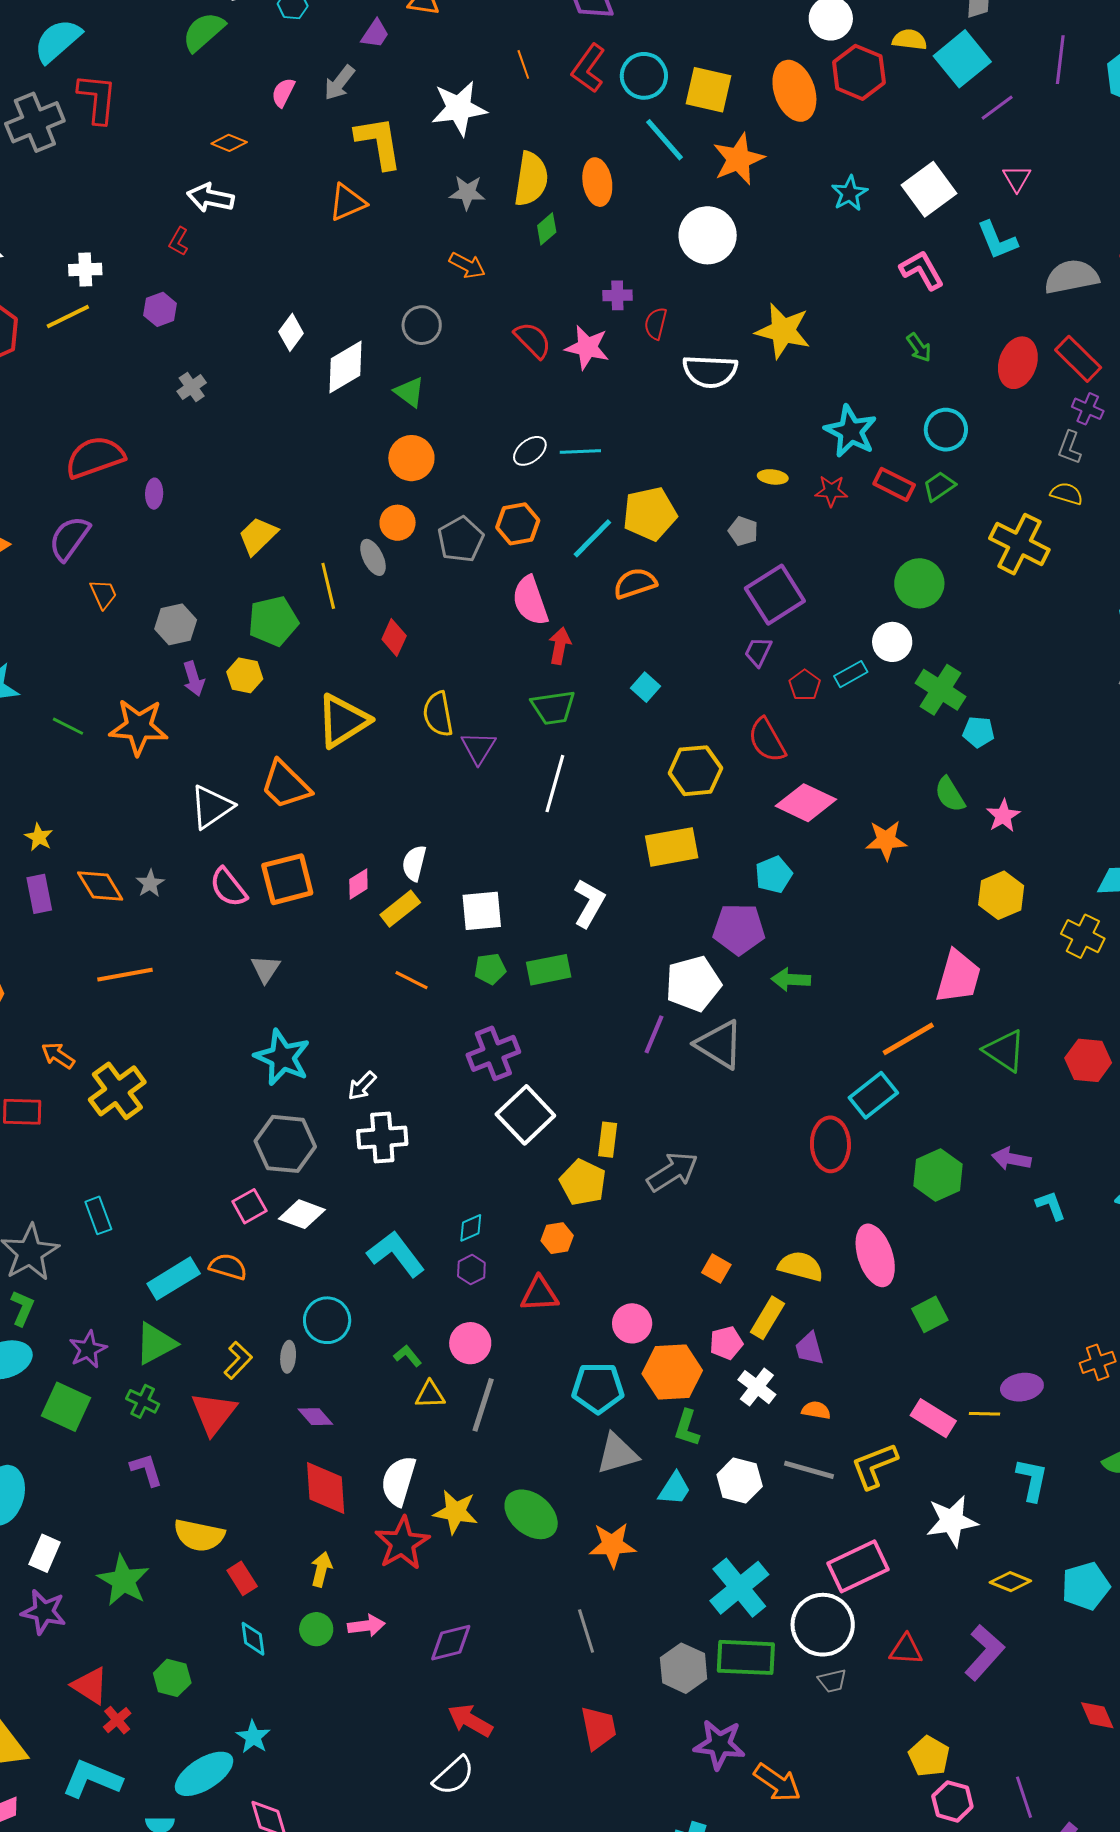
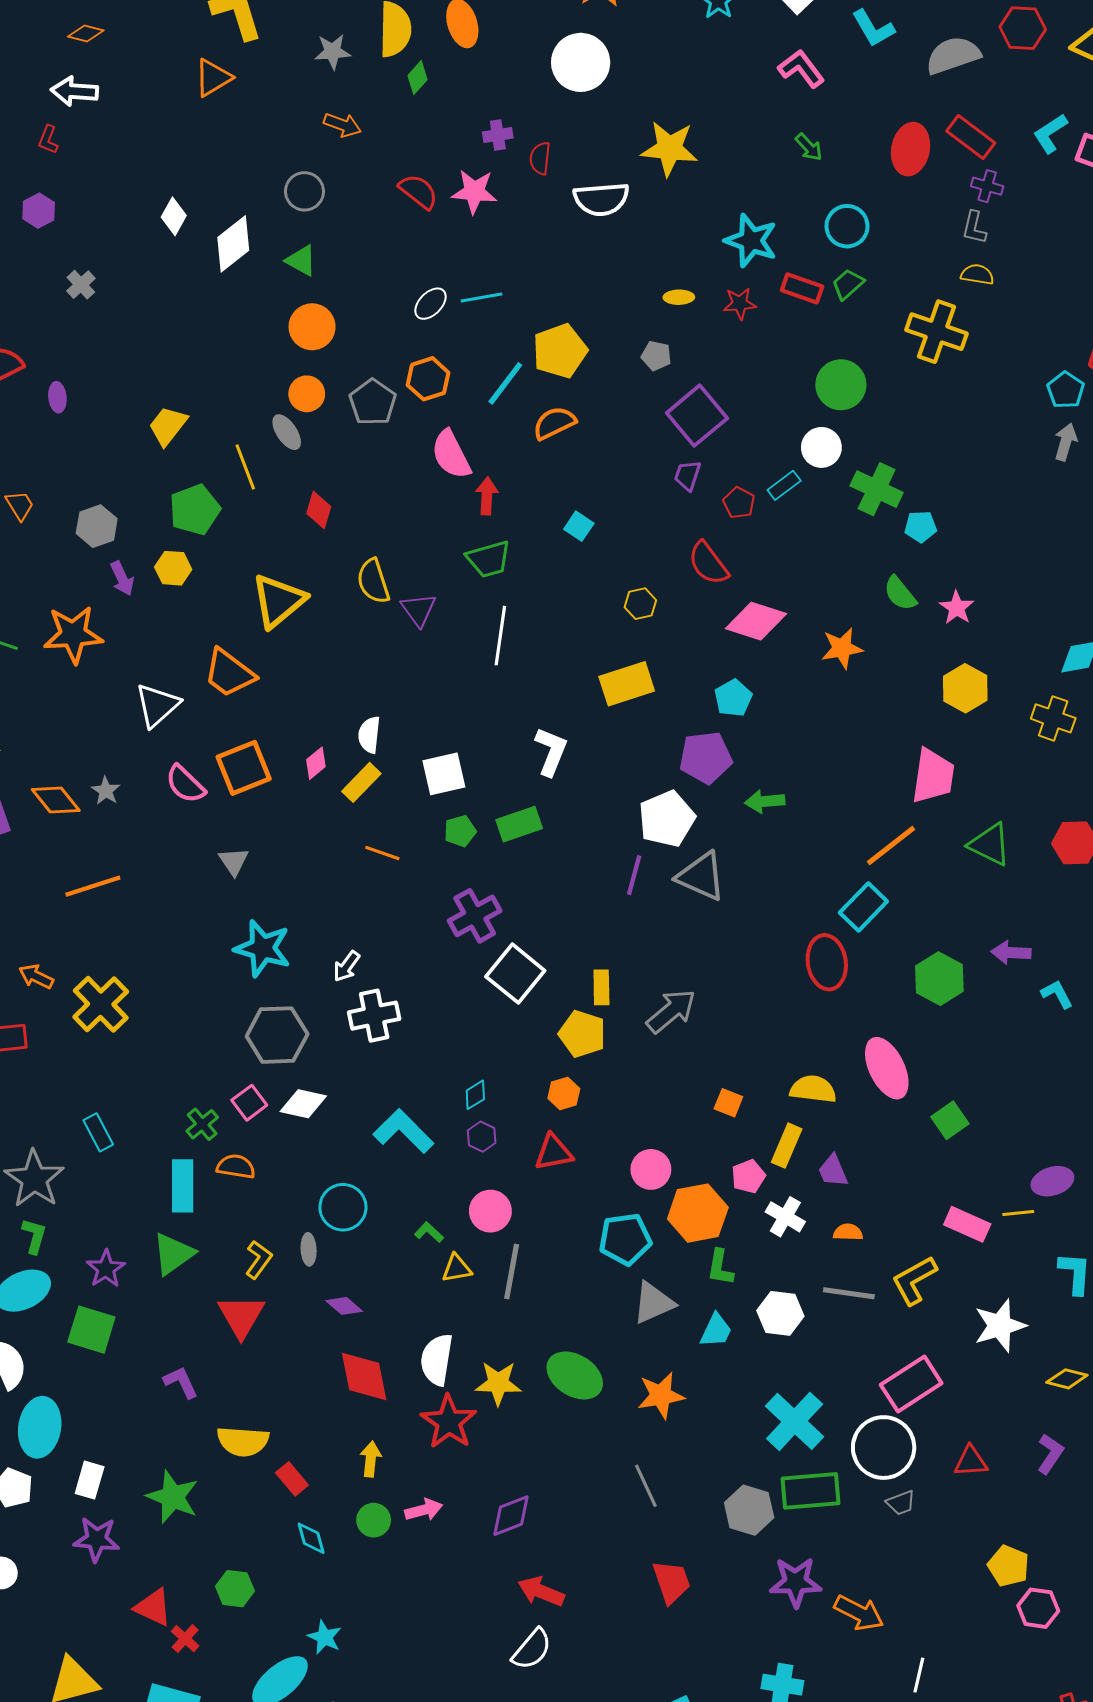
yellow hexagon: (695, 771) -> (640, 604), size x0.6
cyan rectangle: (174, 1279) -> (183, 1186), turned -51
green cross: (143, 1401) -> (202, 1124), moved, turned 32
purple L-shape: (984, 1652) -> (1050, 1454), size x0.7

